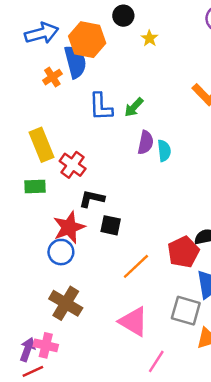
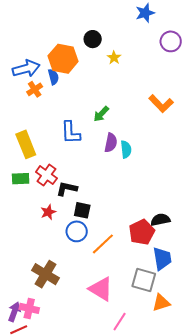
blue arrow: (42, 33) -> (26, 68), moved
blue semicircle: (75, 62) -> (53, 77), size x0.6
blue L-shape: (101, 107) -> (71, 133), moved
red cross: (73, 165) -> (46, 175), moved
red star: (69, 227) -> (48, 212), size x0.6
blue circle: (61, 252) -> (77, 231), moved

